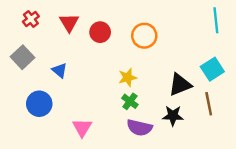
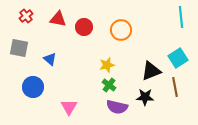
red triangle: (69, 23) -> (58, 19), turned -48
gray square: (23, 57) -> (19, 48), turned -36

